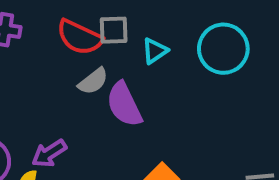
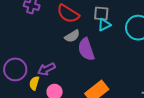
gray square: (114, 30) -> (101, 13), moved

